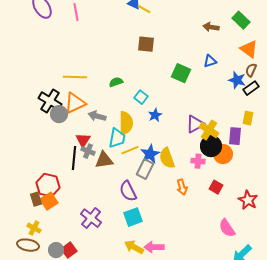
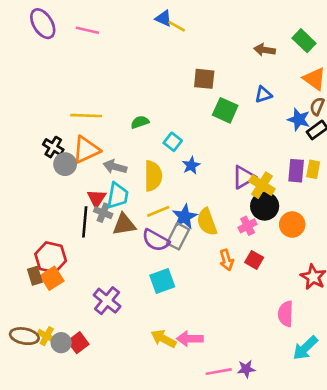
pink line: (76, 12) -> (87, 30), turned -66
brown square: (146, 44) -> (204, 79), moved
black cross: (50, 101) -> (53, 147), size x0.7
purple rectangle: (235, 136) -> (296, 171), moved
cyan trapezoid: (117, 138) -> (118, 196), moved
orange circle: (223, 154) -> (292, 225), moved
pink cross: (198, 161) -> (248, 226), turned -32
red square: (216, 187) -> (254, 260), moved
purple semicircle: (128, 191) -> (156, 240), moved, turned -35
cyan square: (133, 217) -> (162, 281), moved
yellow cross: (34, 228) -> (47, 336), moved
pink semicircle: (227, 228) -> (286, 314), turned 36

